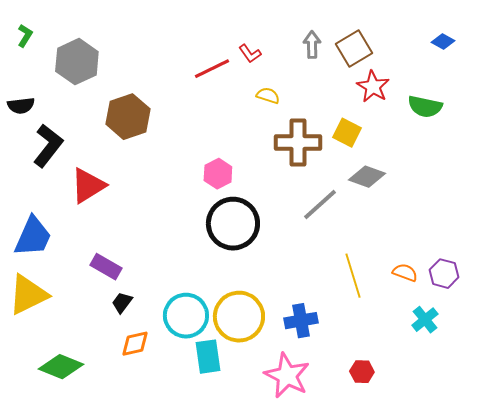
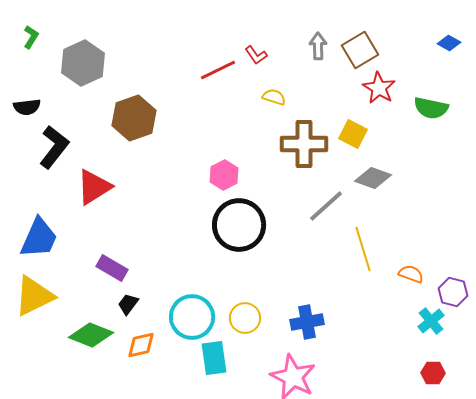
purple hexagon: (444, 274) -> (453, 292), moved
yellow line: (353, 276) -> (363, 249), moved
yellow circle: (239, 317) -> (245, 318), size x0.6
green diamond: (61, 367) -> (91, 335), moved
red hexagon: (362, 372) -> (433, 373), moved

